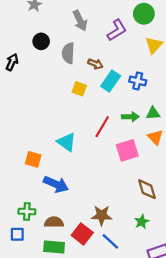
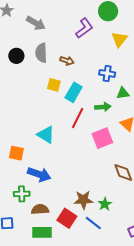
gray arrow: (80, 21) -> (36, 23), moved, turned -30
black circle: (41, 41) -> (16, 56), moved
cyan rectangle: (111, 81) -> (74, 92), moved
green triangle: (153, 113) -> (123, 93), moved
green cross: (27, 211) -> (22, 194), moved
green star: (142, 222) -> (105, 204), moved

